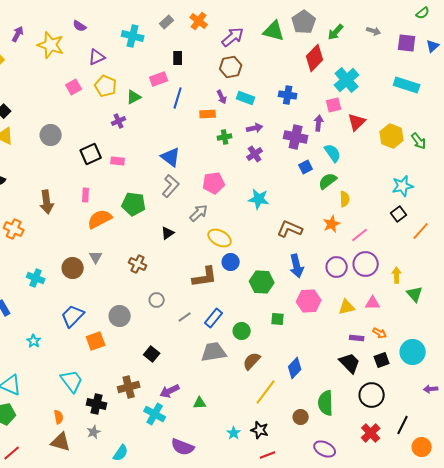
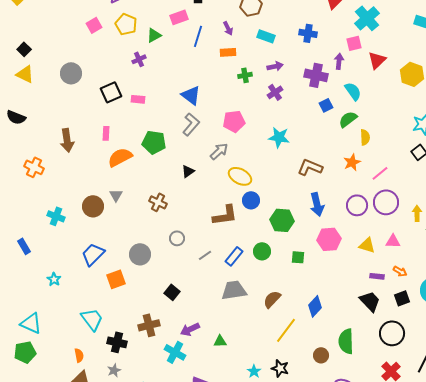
purple arrow: (222, 97) -> (228, 28), moved
yellow triangle: (347, 307) -> (367, 245), turned 30
green circle: (242, 331) -> (262, 251), moved

